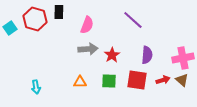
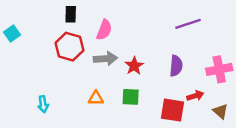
red hexagon: (35, 19) -> (69, 47), moved
purple line: (133, 20) -> (188, 24), moved, turned -60
red square: (137, 80) -> (172, 110), moved
brown triangle: (182, 80) -> (220, 111), moved

